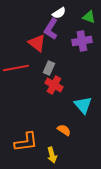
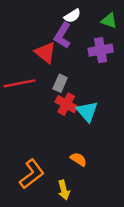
cyan triangle: (83, 105) -> (87, 111), moved
orange L-shape: (26, 142) -> (32, 174), turned -30

